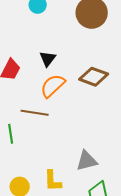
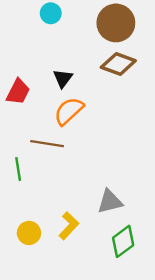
brown diamond: (94, 77) -> (118, 64), moved
yellow L-shape: (53, 181) -> (69, 226), turned -135

